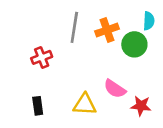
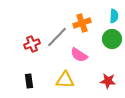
gray line: (74, 27) -> (57, 37), moved, turned 35
green circle: (134, 44) -> (112, 39), moved
pink semicircle: (115, 89) -> (79, 55), moved

